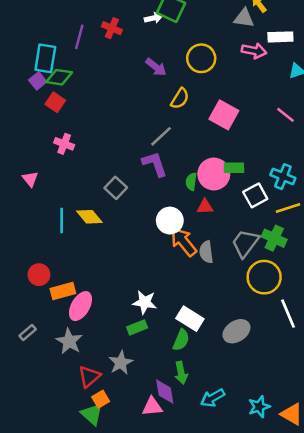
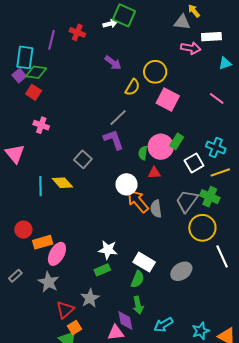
yellow circle: (201, 58) -> (155, 72), moved
green rectangle: (234, 168) -> (177, 141), turned -56
pink triangle: (30, 179) -> (15, 154), size x1.5

